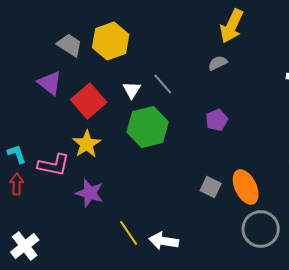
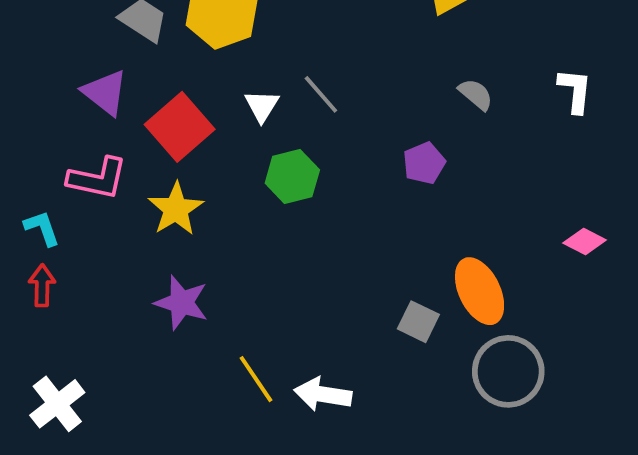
gray semicircle: (218, 63) -> (476, 94), moved, turned 66
green hexagon: (148, 127) -> (292, 177), size x0.7
pink L-shape: (54, 165) -> (97, 178), moved
gray square: (211, 187) -> (418, 322), moved

